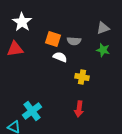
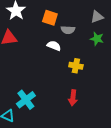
orange square: (53, 39) -> (50, 18), moved

